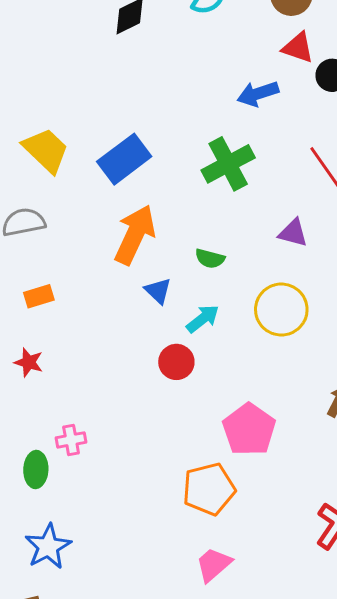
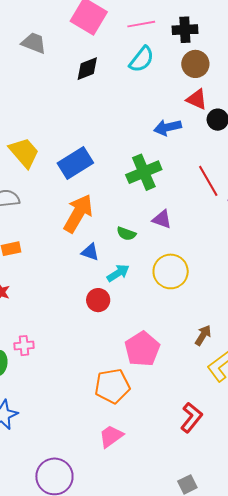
purple triangle: (293, 233) -> (162, 219), moved
blue triangle: (158, 291) -> (90, 252), turned -30

